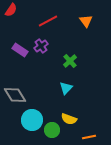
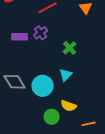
purple rectangle: (20, 50) -> (20, 37), turned -35
cyan circle: (32, 120) -> (43, 86), moved

